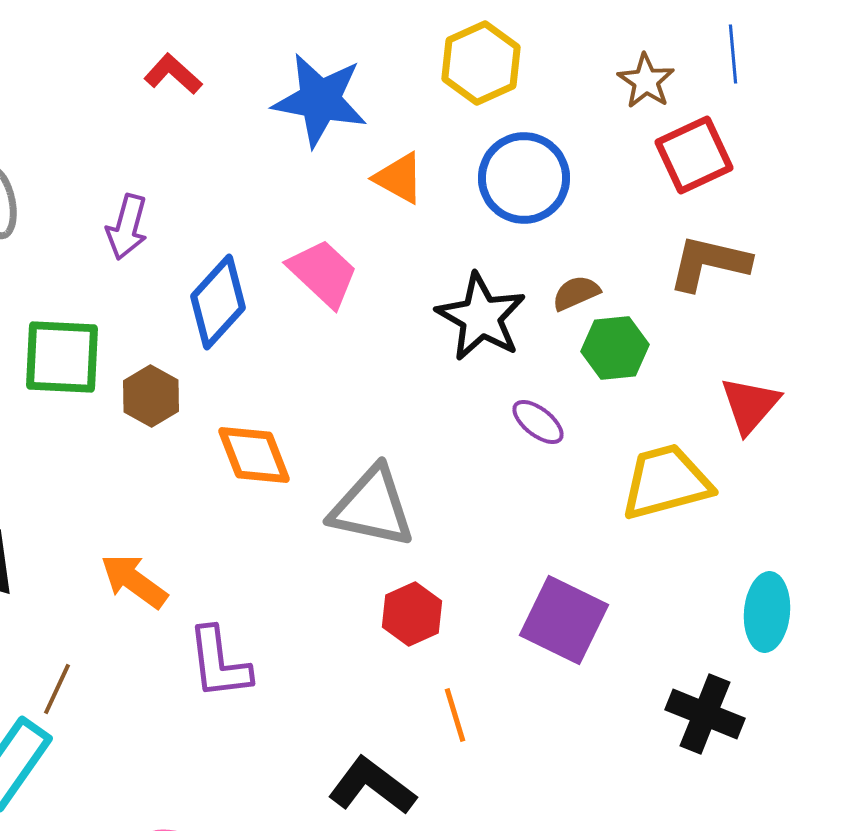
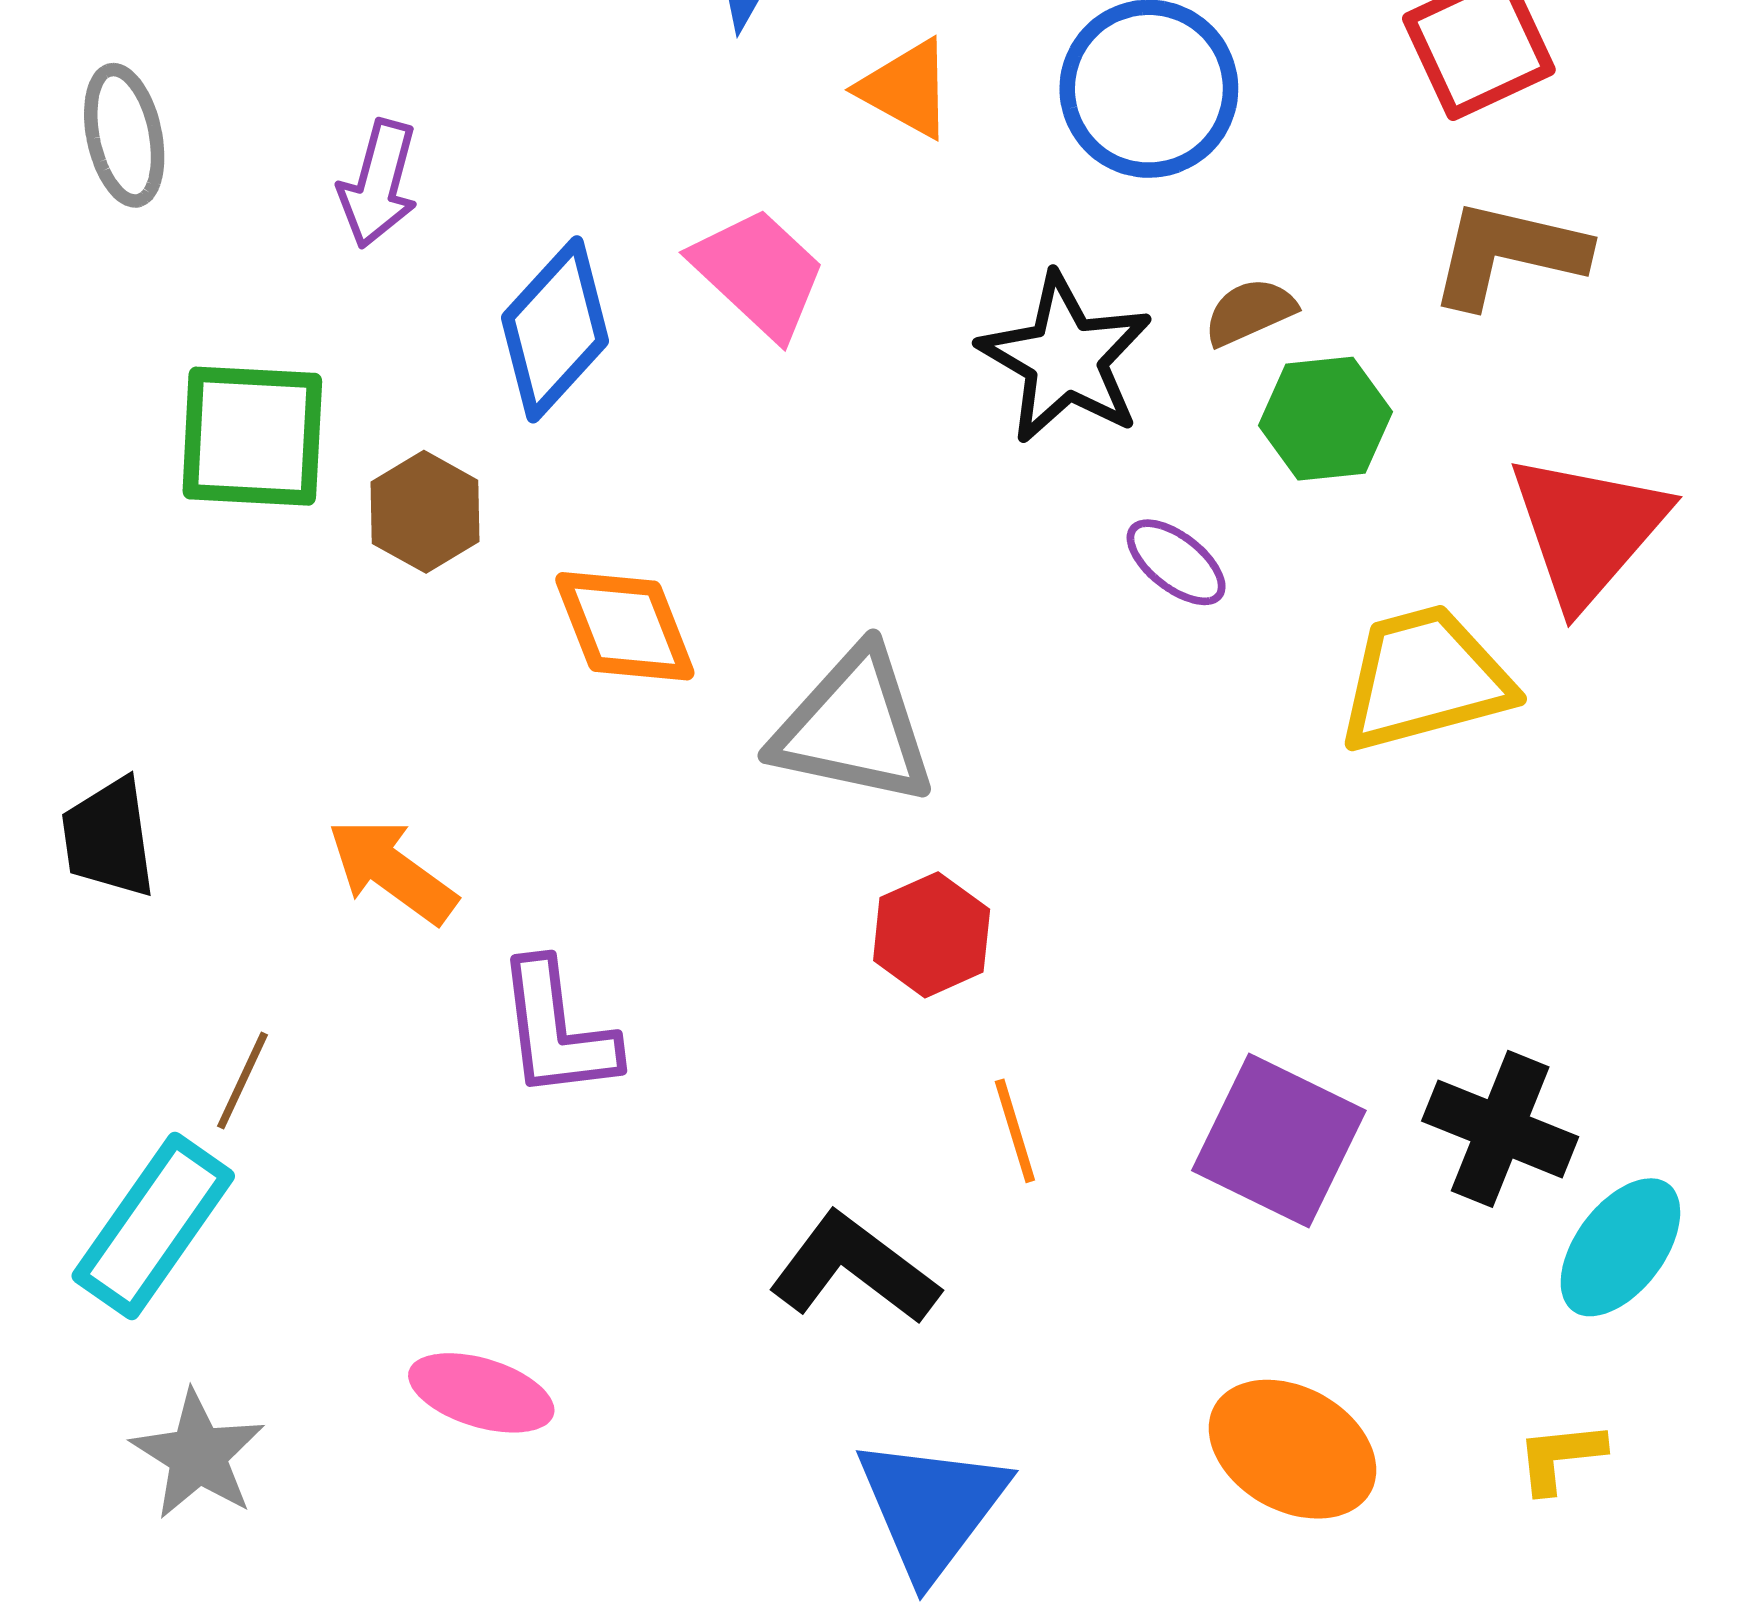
red triangle: (750, 405) -> (1587, 529), size x1.4
cyan ellipse: (767, 612) -> (1620, 1247), moved, turned 32
purple square: (564, 620) -> (1279, 1141), moved

